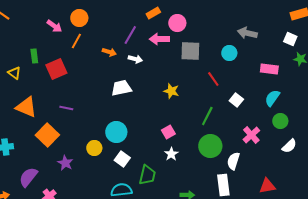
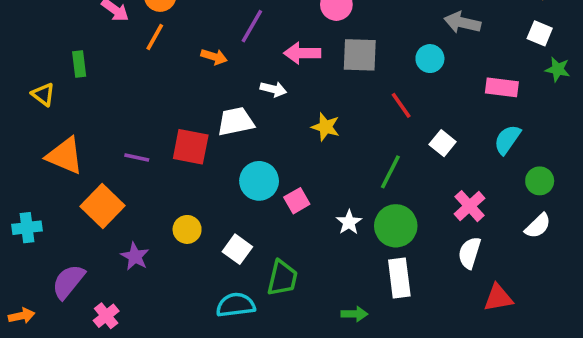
pink arrow: (159, 39) -> (302, 53), moved
white arrow: (135, 59) -> (273, 89), moved
red square: (56, 69) -> (191, 147), moved, turned 35
green circle: (280, 121) -> (540, 181), moved
cyan circle: (116, 132) -> (259, 181), moved
pink square: (168, 132) -> (297, 201), moved
white star: (171, 154) -> (349, 222), moved
white semicircle: (233, 161) -> (469, 253), moved
white rectangle: (223, 185) -> (399, 278), moved

